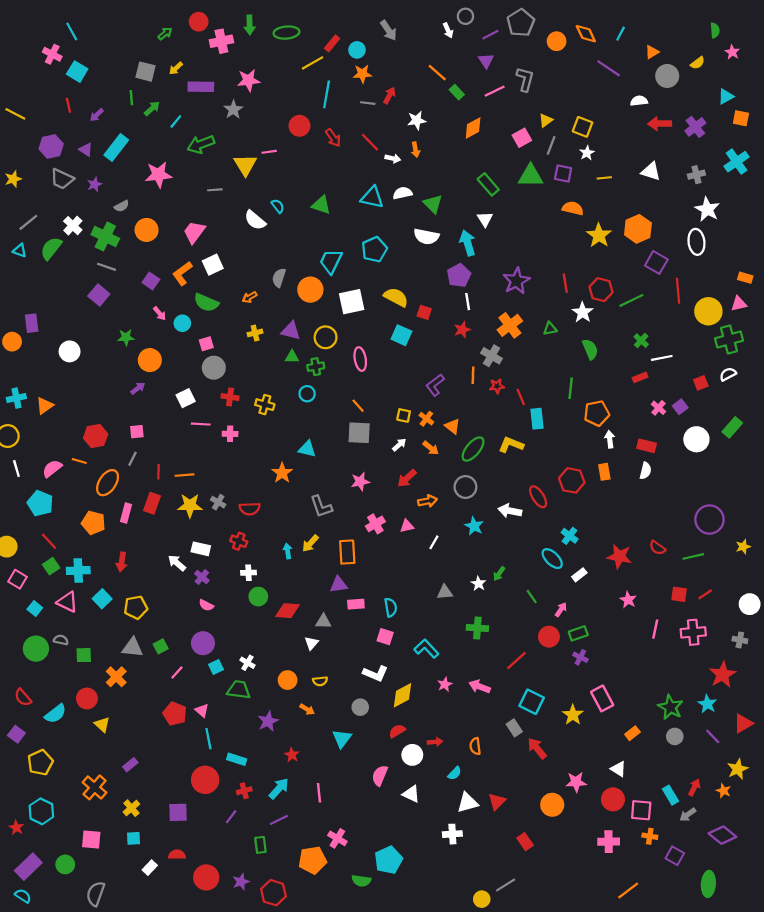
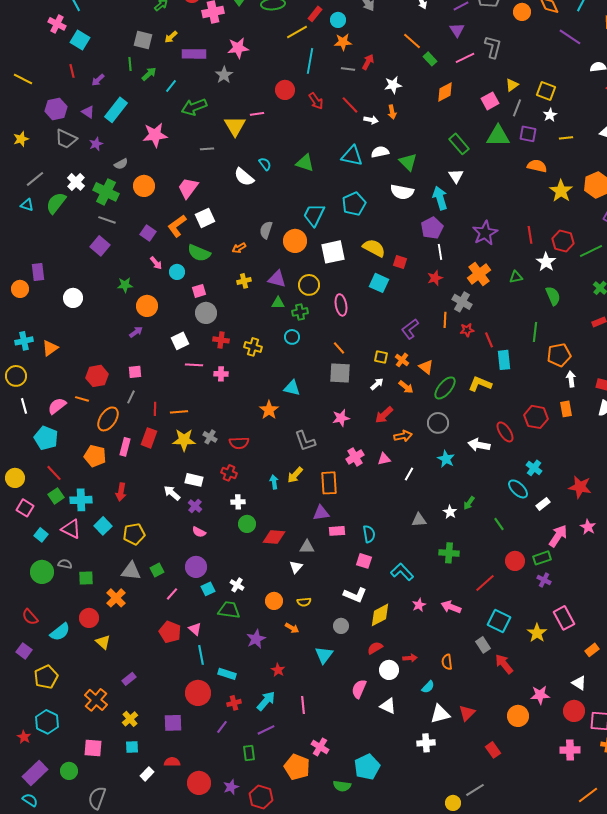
pink arrow: (561, 610) -> (558, 536), moved, size x1.6
orange pentagon: (313, 860) -> (297, 767), turned 30

